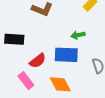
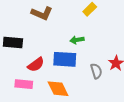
pink rectangle: (26, 81) -> (24, 84), turned -48

